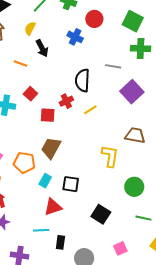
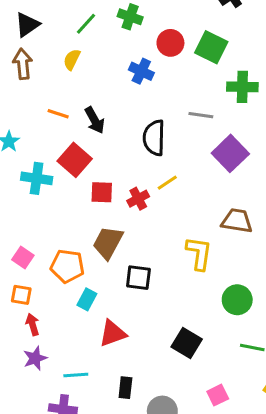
green square: (133, 21) -> (211, 47), moved
black arrow: (42, 48) -> (95, 120), moved
red square: (30, 94) -> (75, 160), size x1.5
red cross: (66, 101) -> (138, 199), moved
cyan rectangle: (45, 181) -> (87, 299), moved
black square: (71, 184) -> (138, 278), moved
cyan line: (41, 230) -> (76, 375), moved

